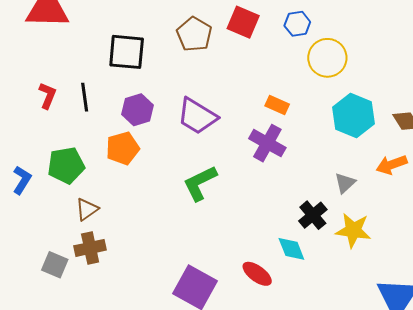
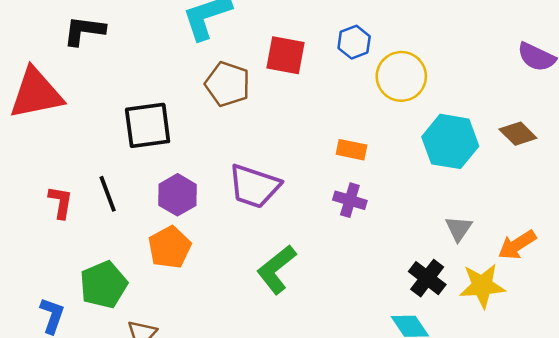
purple cross: (267, 143) -> (350, 200), size x0.7
orange arrow: (392, 165) -> (517, 245), moved

